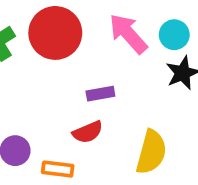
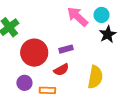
red circle: (55, 33) -> (34, 53), moved

